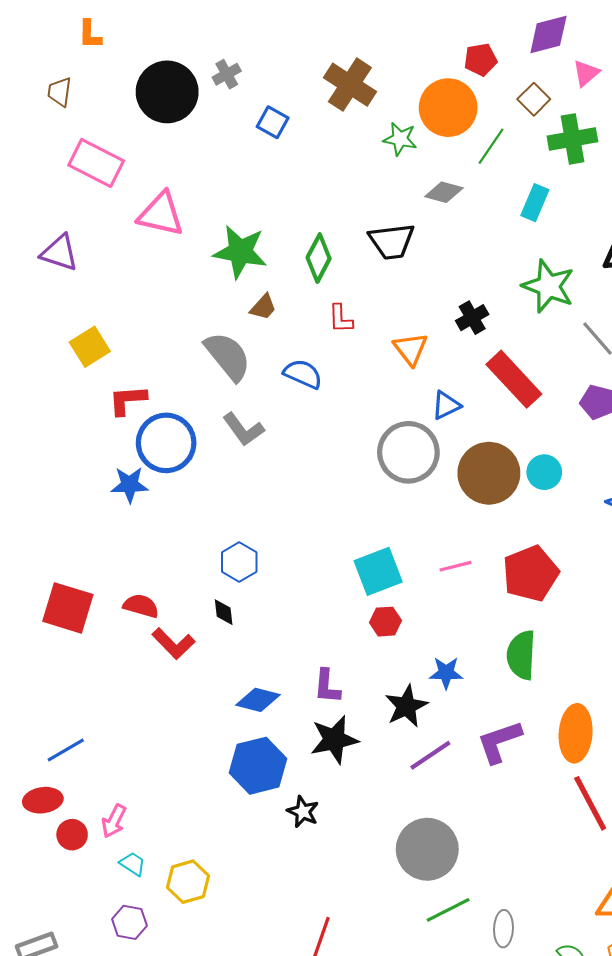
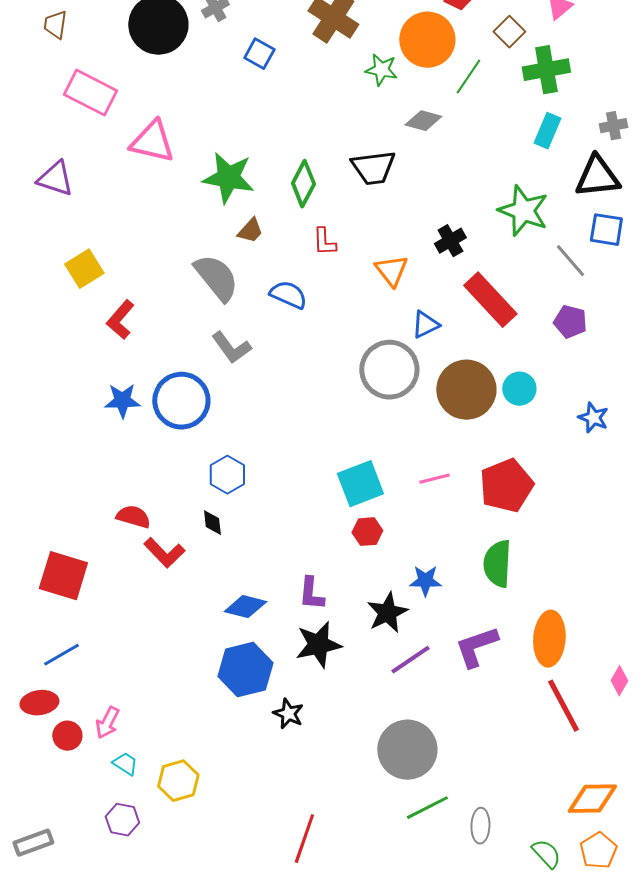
cyan rectangle: (535, 203) -> (547, 131), moved
red L-shape: (127, 400) -> (120, 320), turned -45
blue circle: (166, 443) -> (181, 401), moved
red square: (68, 608) -> (63, 576), moved

